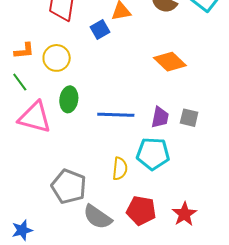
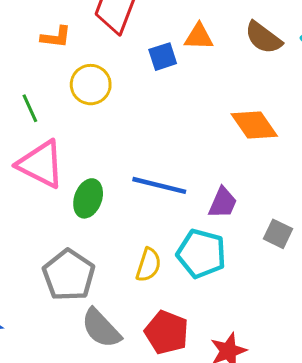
orange L-shape: (24, 51) -> (56, 37), moved
green ellipse: (69, 99) -> (88, 198), moved
gray square: (189, 118) -> (278, 234), moved

